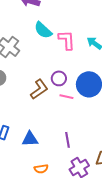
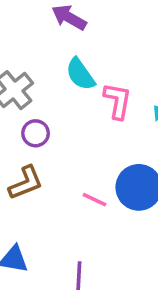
purple circle: (59, 78) -> (36, 133), moved
brown L-shape: (39, 89) -> (26, 183), moved

